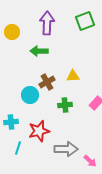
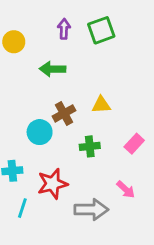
green square: (85, 21) -> (101, 30), moved
purple arrow: (47, 23) -> (64, 29), size x0.6
pink arrow: (90, 161) -> (126, 189), moved

